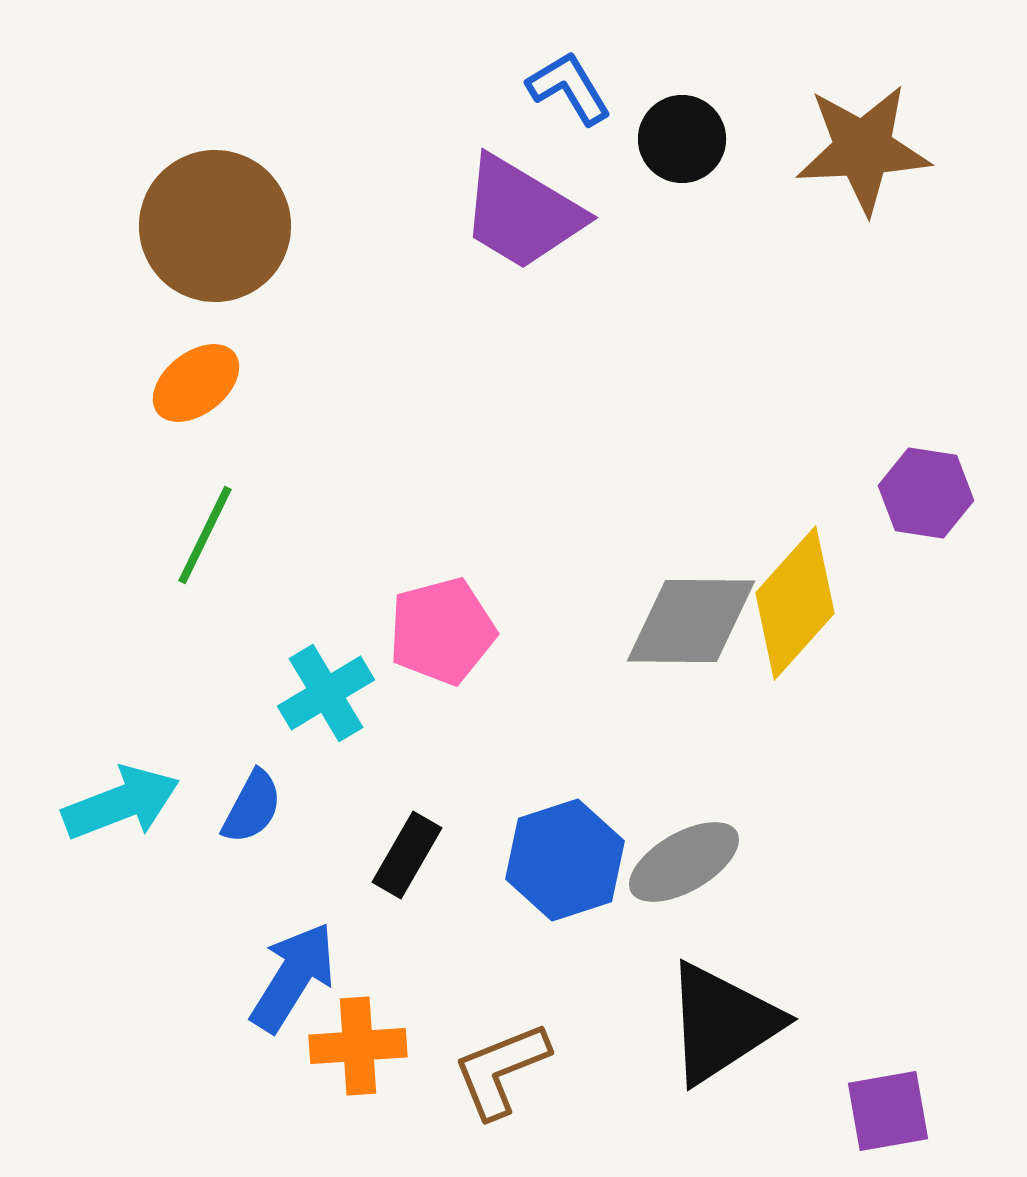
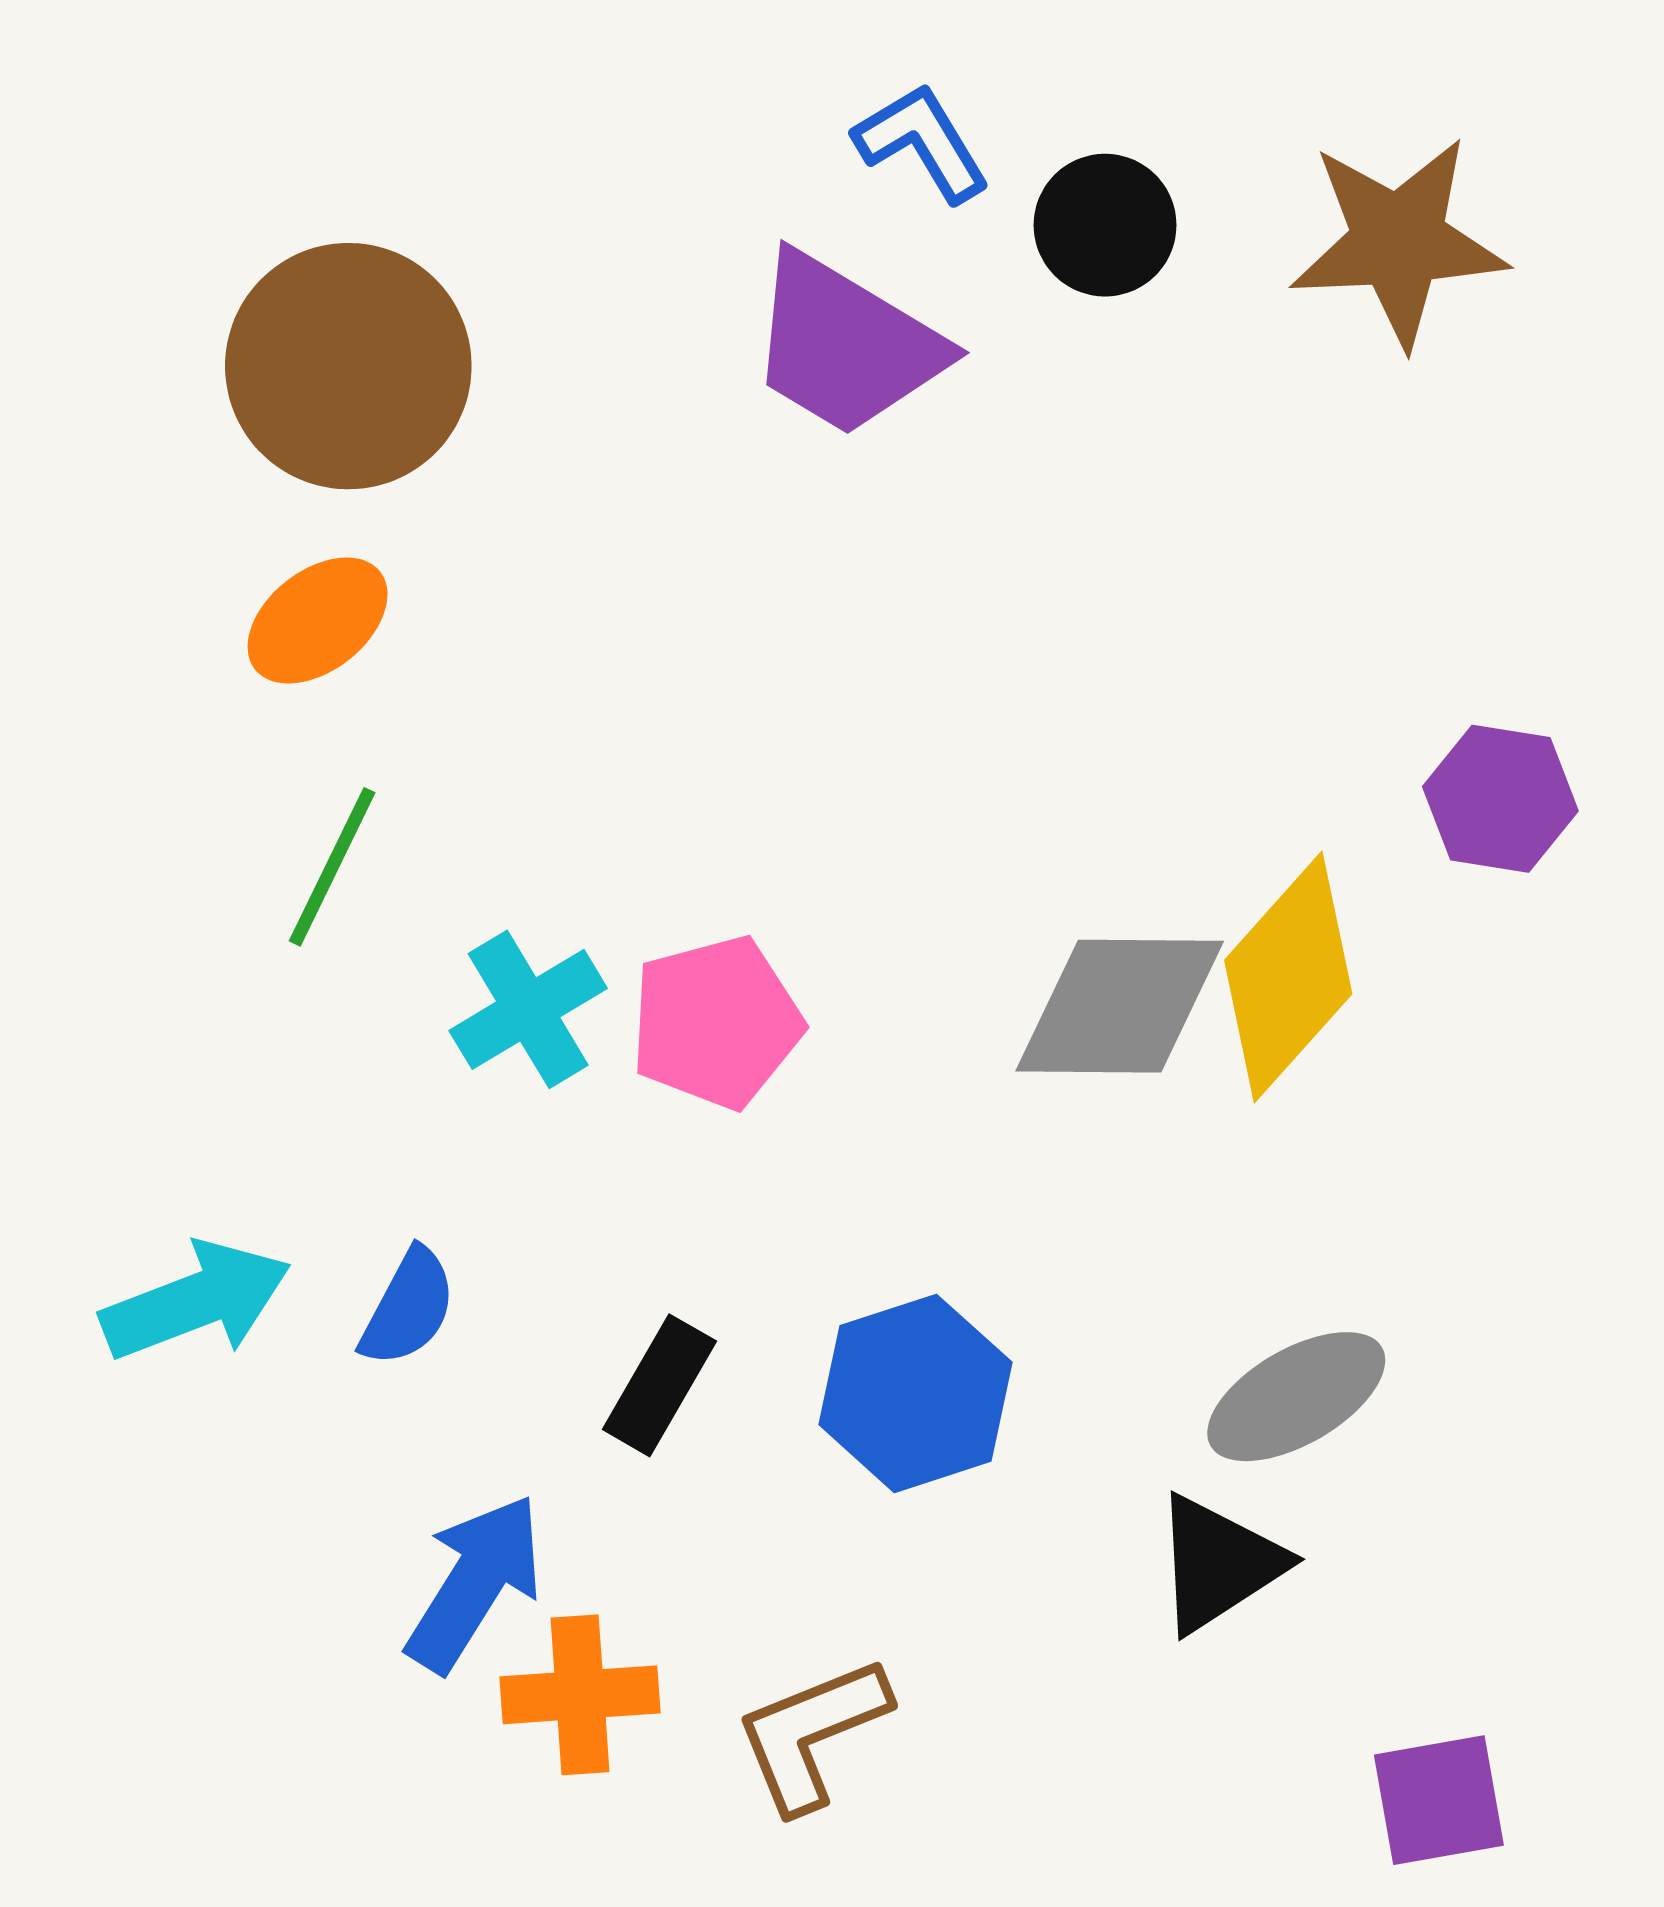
cyan cross: (326, 693) -> (528, 1009), moved
gray ellipse: (684, 862) -> (1296, 1397), moved
black triangle: (722, 1023) -> (1218, 1564), moved, size x0.7

